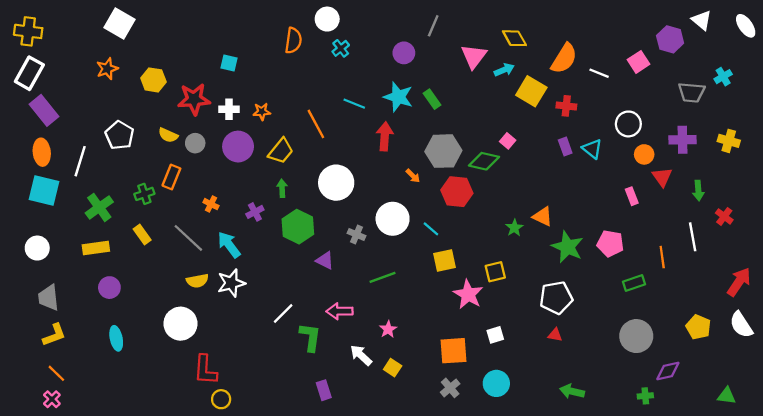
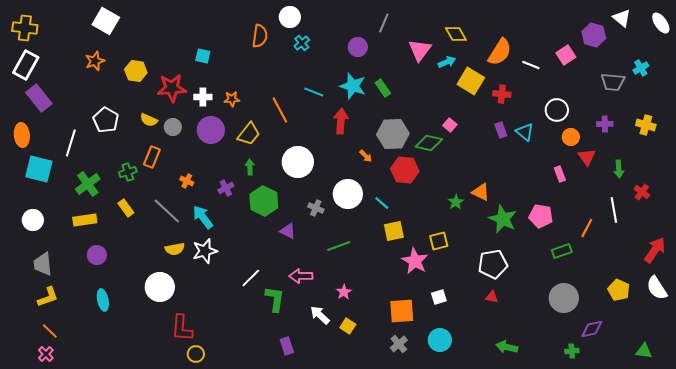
purple cross: (682, 140) -> (605, 124), size x0.7
orange ellipse: (42, 152) -> (22, 135), moved
orange line: (662, 257) -> (587, 228), turned 36

